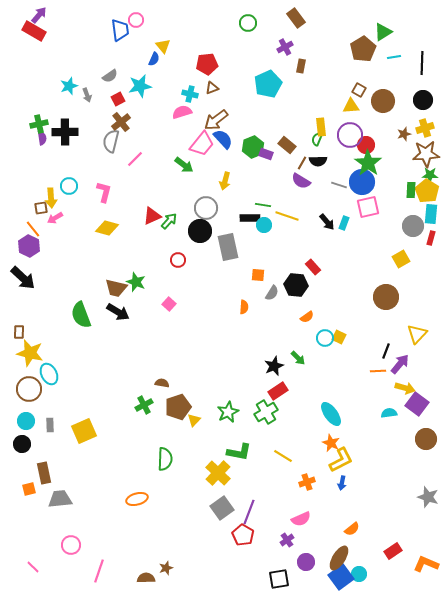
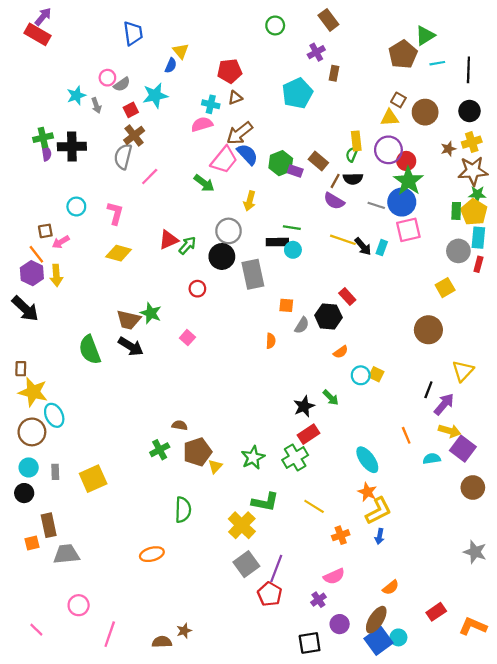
pink circle: (136, 20) -> (107, 78), moved
yellow arrow: (51, 198) -> (56, 275), moved
yellow line: (287, 216) -> (343, 240), moved
orange line: (378, 371) -> (406, 435), moved, turned 70

